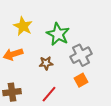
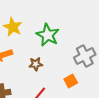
gray cross: (81, 55) -> (85, 56), moved

